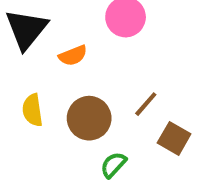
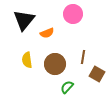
brown line: (146, 104) -> (83, 57), turned -32

